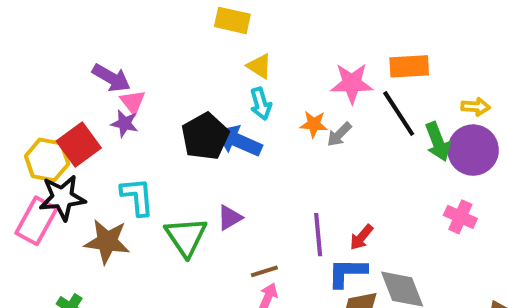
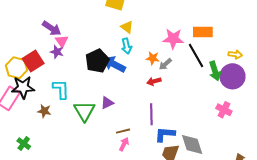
red arrow: (361, 237) -> (154, 81), moved, turned 32
brown star: (107, 242) -> (44, 111), size x0.6

